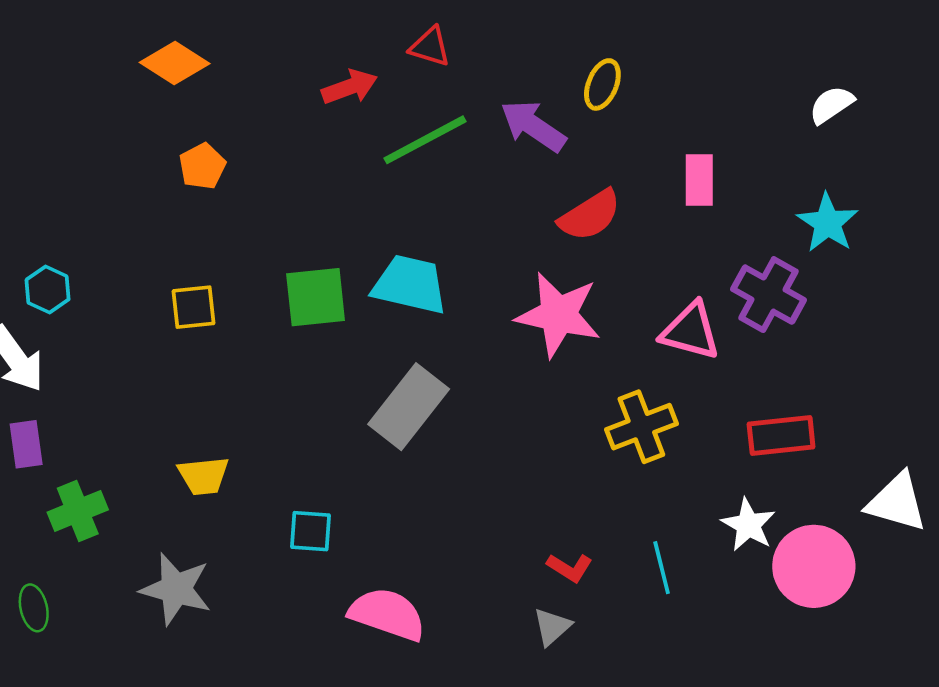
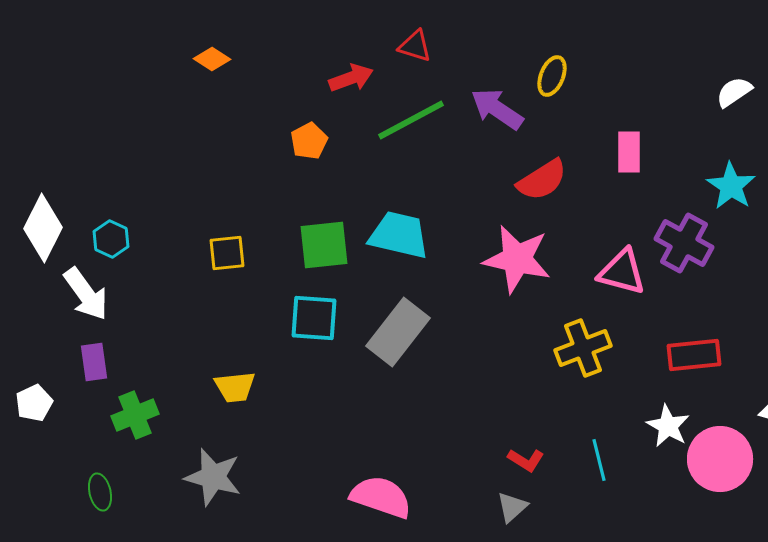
orange diamond: (175, 63) -> (212, 59), size x0.7
orange pentagon: (202, 166) -> (309, 141), moved
cyan square: (311, 531) -> (314, 318), moved, size x1.4

